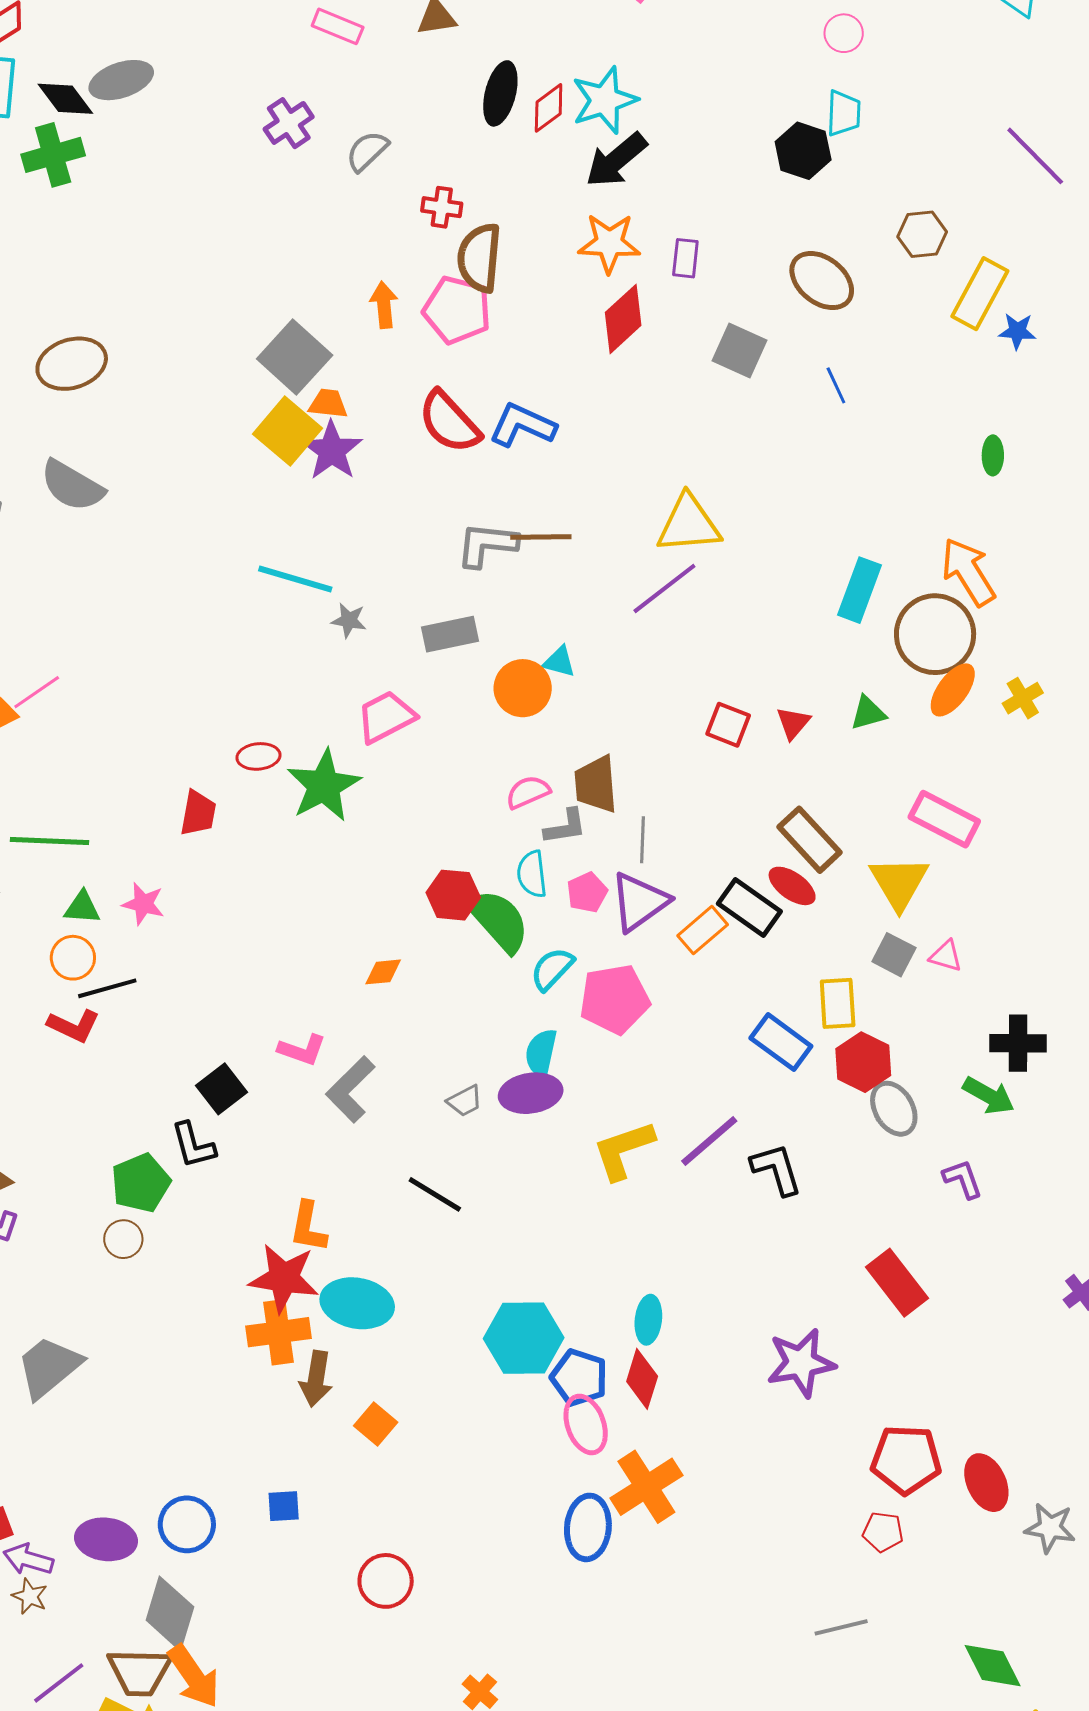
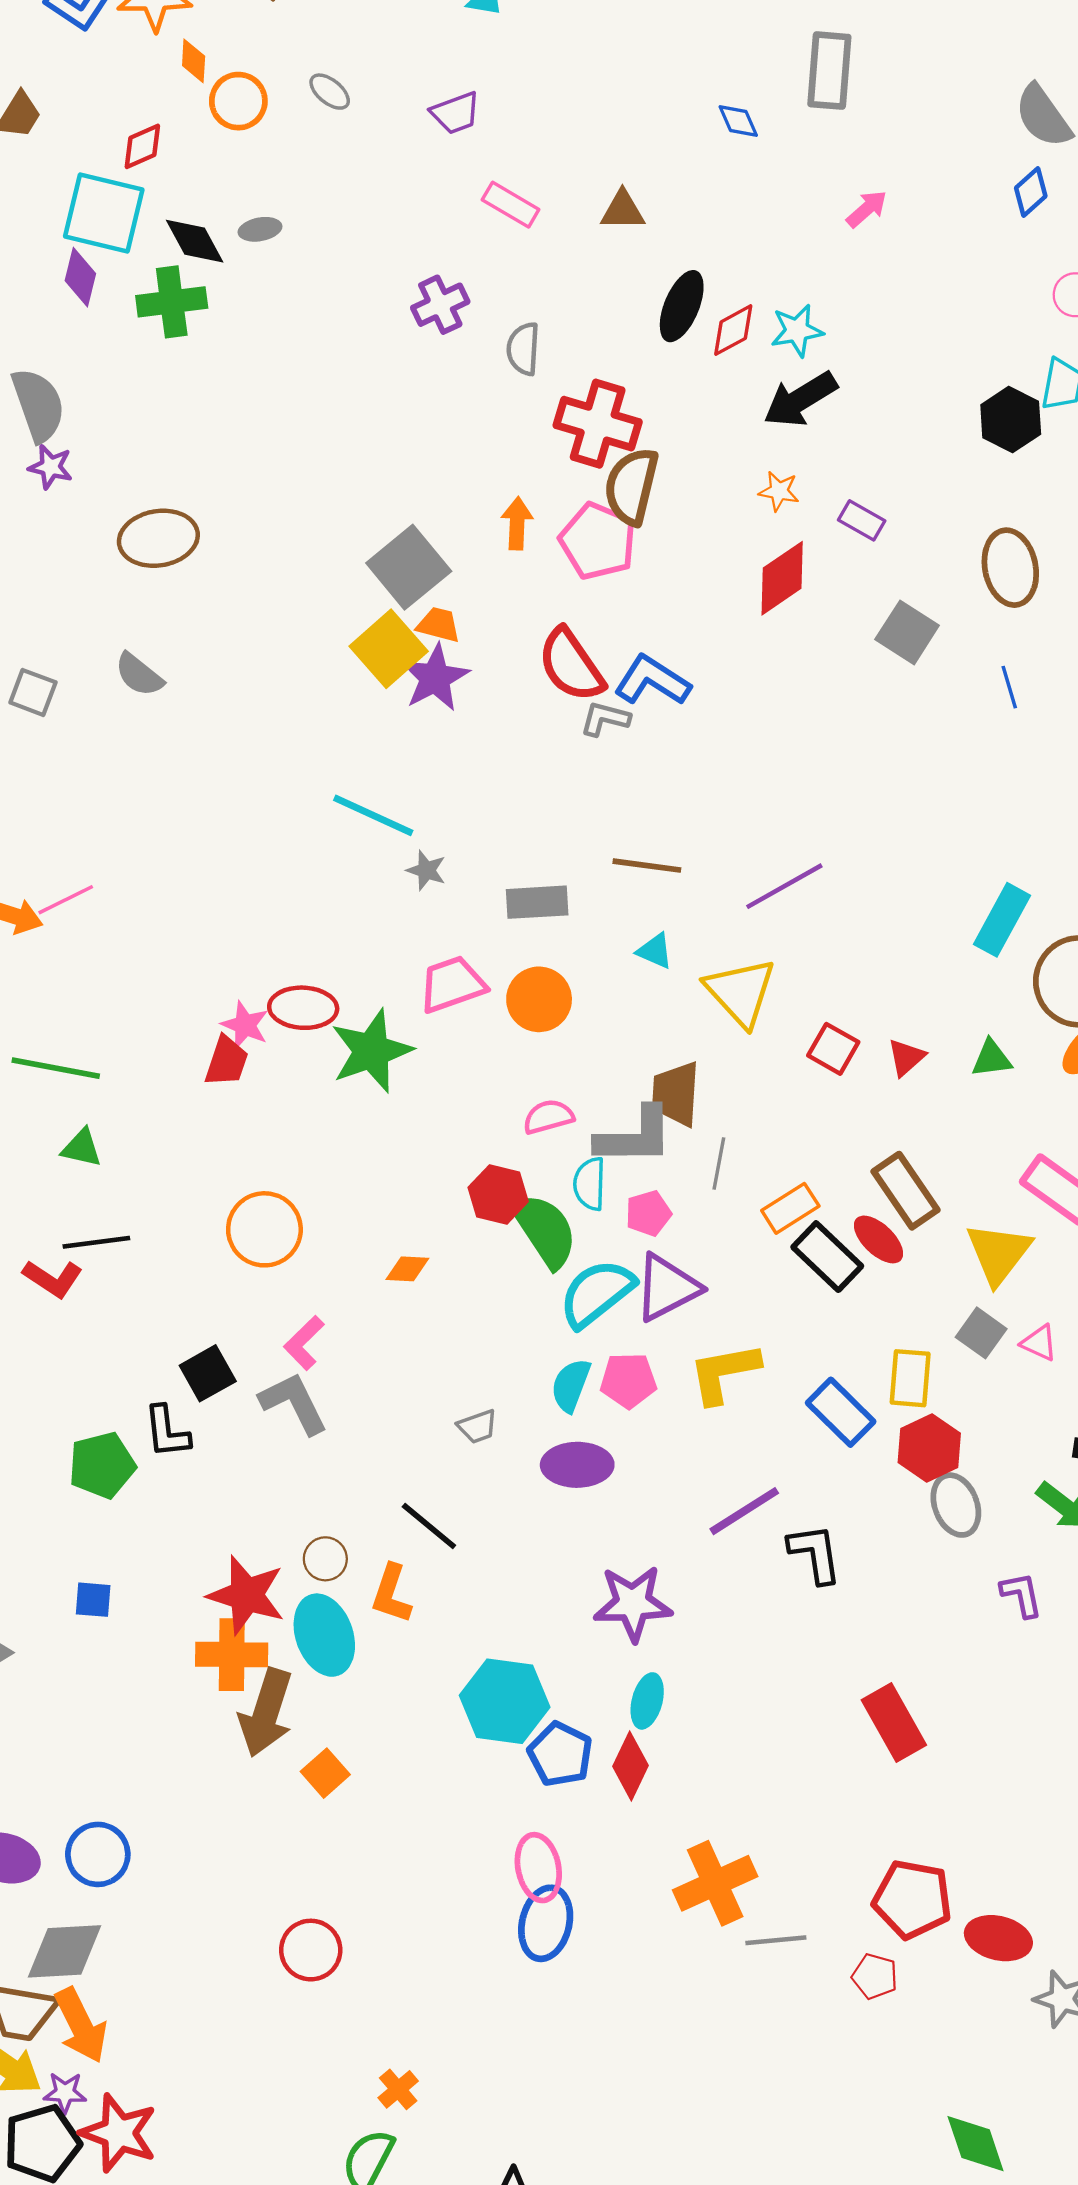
gray ellipse: (121, 80) -> (260, 229), size x0.6
cyan star: (604, 100) -> (797, 331), size x0.7
gray semicircle: (367, 151) -> (523, 349), turned -51
red cross: (442, 207) -> (598, 424), size x1.8
orange star: (609, 243) -> (779, 491), size x0.6
purple rectangle: (685, 258) -> (862, 520), turned -75
brown ellipse: (822, 281) -> (1010, 568), turned 32
gray semicircle: (72, 486) -> (139, 675), size x0.7
yellow triangle: (689, 524) -> (741, 992), moved, turned 44
brown line: (541, 537) -> (647, 866), moved
gray L-shape: (487, 545) -> (605, 719), moved, size x0.7
orange circle: (523, 688) -> (539, 999), moved
red ellipse: (258, 756) -> (303, 1008), size x1.4
pink semicircle: (528, 792) -> (548, 1117), moved
gray L-shape: (565, 827) -> (635, 1136), size x1.6
purple triangle: (639, 902) -> (667, 1288), moved
pink star: (143, 904) -> (245, 1025), moved
orange rectangle: (703, 930) -> (790, 1208), moved
orange circle: (73, 958) -> (264, 1229), moved, size x1.5
cyan semicircle: (552, 969) -> (597, 1293), size x1.5
pink pentagon: (614, 999) -> (628, 1380), moved, size x0.7
pink L-shape: (302, 1050) -> (304, 1343), turned 108
gray L-shape: (351, 1089) -> (294, 1403), moved, turned 100
purple ellipse: (531, 1093) -> (577, 1465), moved
yellow L-shape: (623, 1150) -> (724, 1373), moved
orange L-shape: (308, 1227) -> (391, 1594), moved
brown circle: (123, 1239) -> (325, 1559), moved
red rectangle: (897, 1283) -> (894, 1722), moved
cyan ellipse: (357, 1303) -> (324, 1635), turned 52
purple star: (801, 1363) -> (633, 1603), moved
brown arrow: (316, 1379) -> (266, 1713), size x1.4
pink ellipse: (586, 1424) -> (538, 1868), moved
red ellipse: (986, 1483) -> (998, 1938), turned -60
orange cross: (646, 1487) -> (715, 1883), moved
blue square: (284, 1506) -> (93, 1600), moved
gray diamond: (170, 1614) -> (64, 1951), turned 62
gray line: (841, 1627) -> (776, 1940), moved

